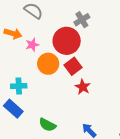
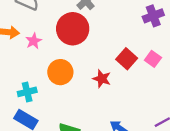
orange circle: (48, 64) -> (60, 72), moved
red square: (73, 66) -> (127, 59), moved

